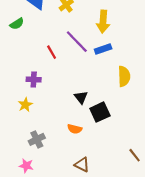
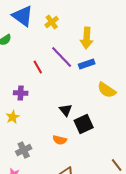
yellow semicircle: (124, 76) -> (107, 90), turned 126

